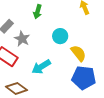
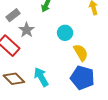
cyan arrow: (41, 67) -> (41, 77), moved, turned 84

